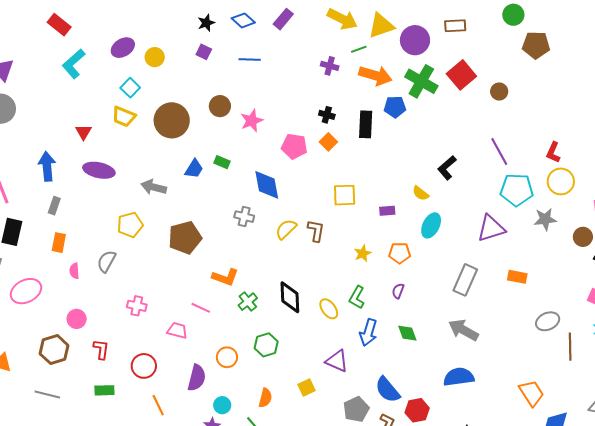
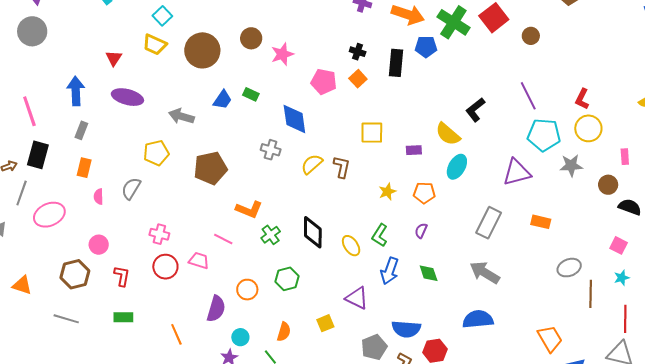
yellow semicircle: (421, 193) -> (448, 134), size x1.5
red circle: (144, 366) -> (165, 267), moved
blue semicircle: (387, 390) -> (406, 329), turned -48

